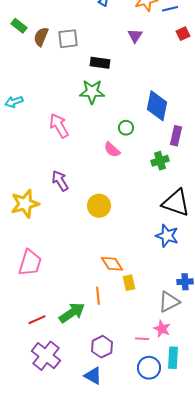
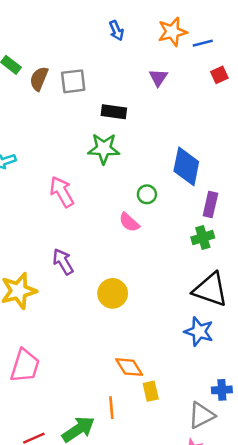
green cross: (160, 161) -> (203, 238), moved

